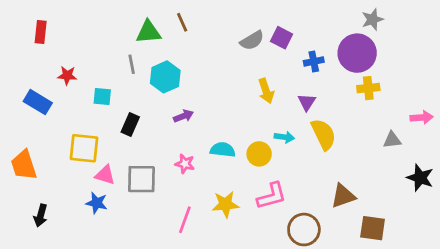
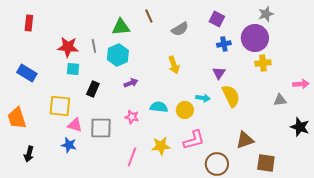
brown line: (182, 22) -> (149, 16), moved
green triangle: (148, 32) -> (121, 27), moved
purple square: (281, 38) -> (217, 19), moved
red star: (67, 75) -> (68, 47), moved, size x1.5
yellow arrow: (266, 91) -> (174, 65), moved

